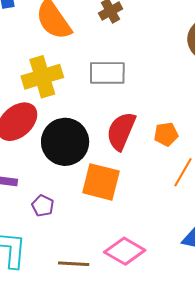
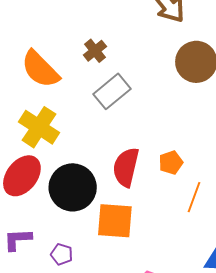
gray rectangle: (107, 73) -> (112, 91), moved, turned -30
yellow cross: (42, 77) -> (39, 127), turned -30

